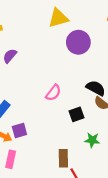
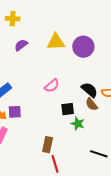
yellow triangle: (58, 18) -> (56, 42), moved
green star: (92, 140) -> (78, 124), moved

